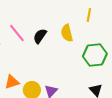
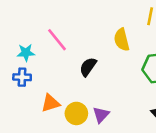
black semicircle: (40, 36) -> (88, 67), moved

